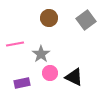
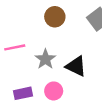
pink circle: (50, 73) -> (54, 91), moved
black triangle: (74, 77) -> (76, 66), moved

